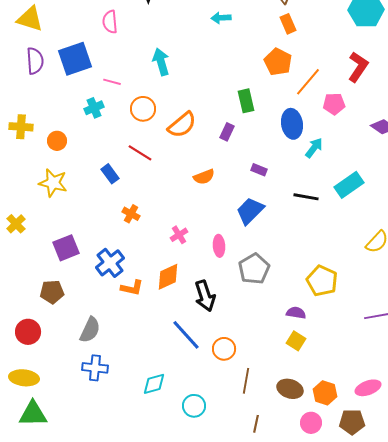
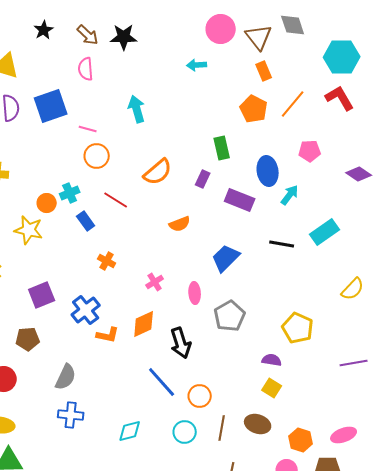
red L-shape: (358, 67) -> (340, 98), moved, turned -64
orange line: (308, 82) -> (293, 104), moved
cyan cross: (94, 108) -> (70, 193), moved
orange circle: (143, 109) -> (97, 156), moved
orange circle: (57, 141) -> (47, 203), moved
purple rectangle: (259, 170) -> (240, 200), moved, size x1.8
brown ellipse: (290, 389) -> (258, 424), moved
cyan circle: (194, 406) -> (185, 432), moved

